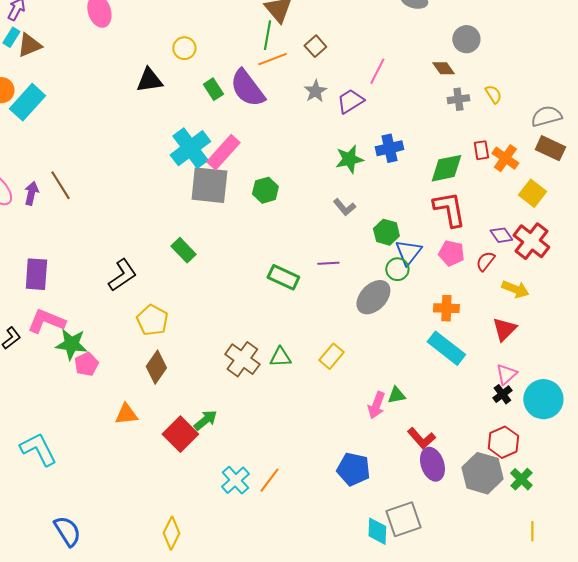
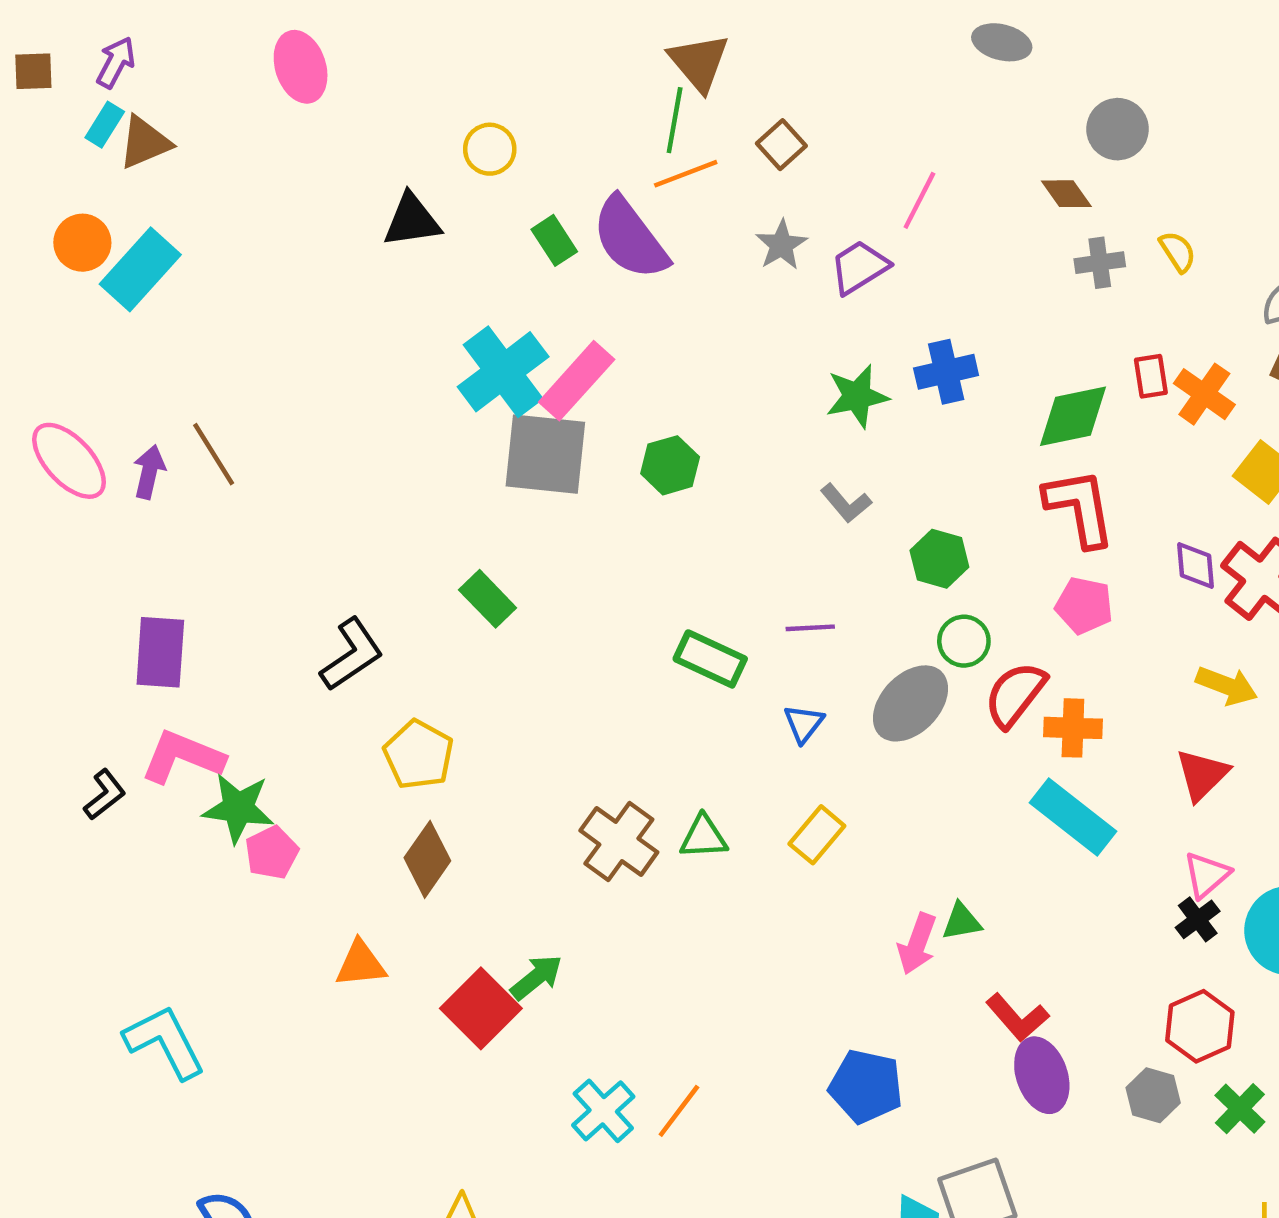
purple diamond: (501, 235) -> (1195, 565), turned 30
blue triangle: (408, 252) -> (804, 723), moved, size x0.7
red semicircle: (485, 261) -> (1015, 695), moved, size x1.5
gray hexagon: (482, 473) -> (1153, 1095), size x0.6

